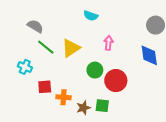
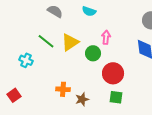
gray semicircle: (35, 26) -> (55, 11), moved
green circle: (95, 70) -> (93, 53), moved
red square: (45, 87) -> (14, 95), moved, turned -32
green square: (102, 106) -> (116, 97), moved

